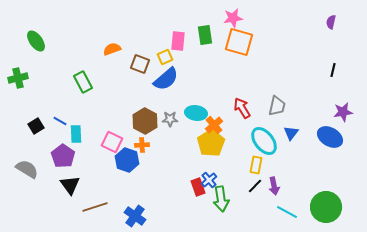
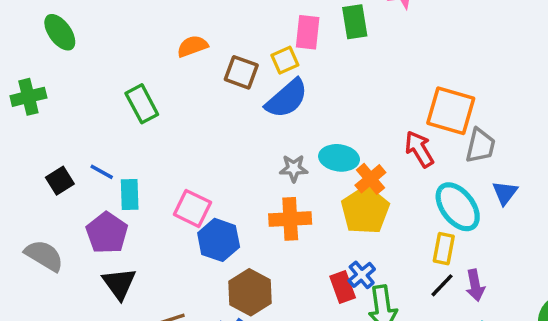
orange square: (239, 42) -> (451, 111), moved
brown hexagon: (145, 121) -> (250, 292), moved
orange cross: (142, 145) -> (290, 219), moved, size x1.6

